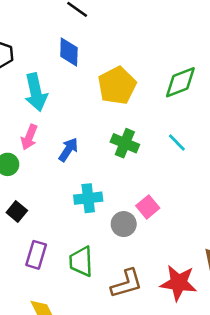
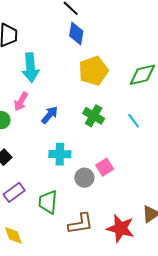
blue diamond: (69, 52) -> (76, 33), moved
purple rectangle: (36, 255) -> (14, 192), turned 30

